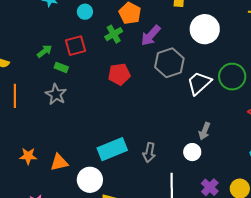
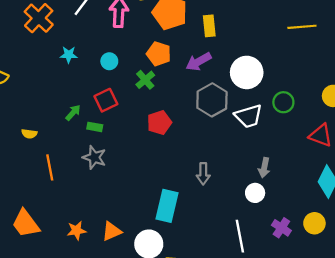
white circle: (205, 29) -> (247, 72), moved
purple arrow: (151, 36) -> (199, 62), moved, turned 30
green circle: (232, 77) -> (283, 102), size x0.7
white trapezoid: (199, 83) -> (249, 116), turned -144
cyan rectangle: (112, 149) -> (167, 206), turned -44
gray arrow: (149, 153) -> (203, 174), moved

